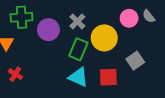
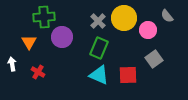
pink circle: (129, 18) -> (148, 30), moved
purple circle: (48, 30) -> (62, 37), moved
yellow circle: (104, 38) -> (124, 18), moved

